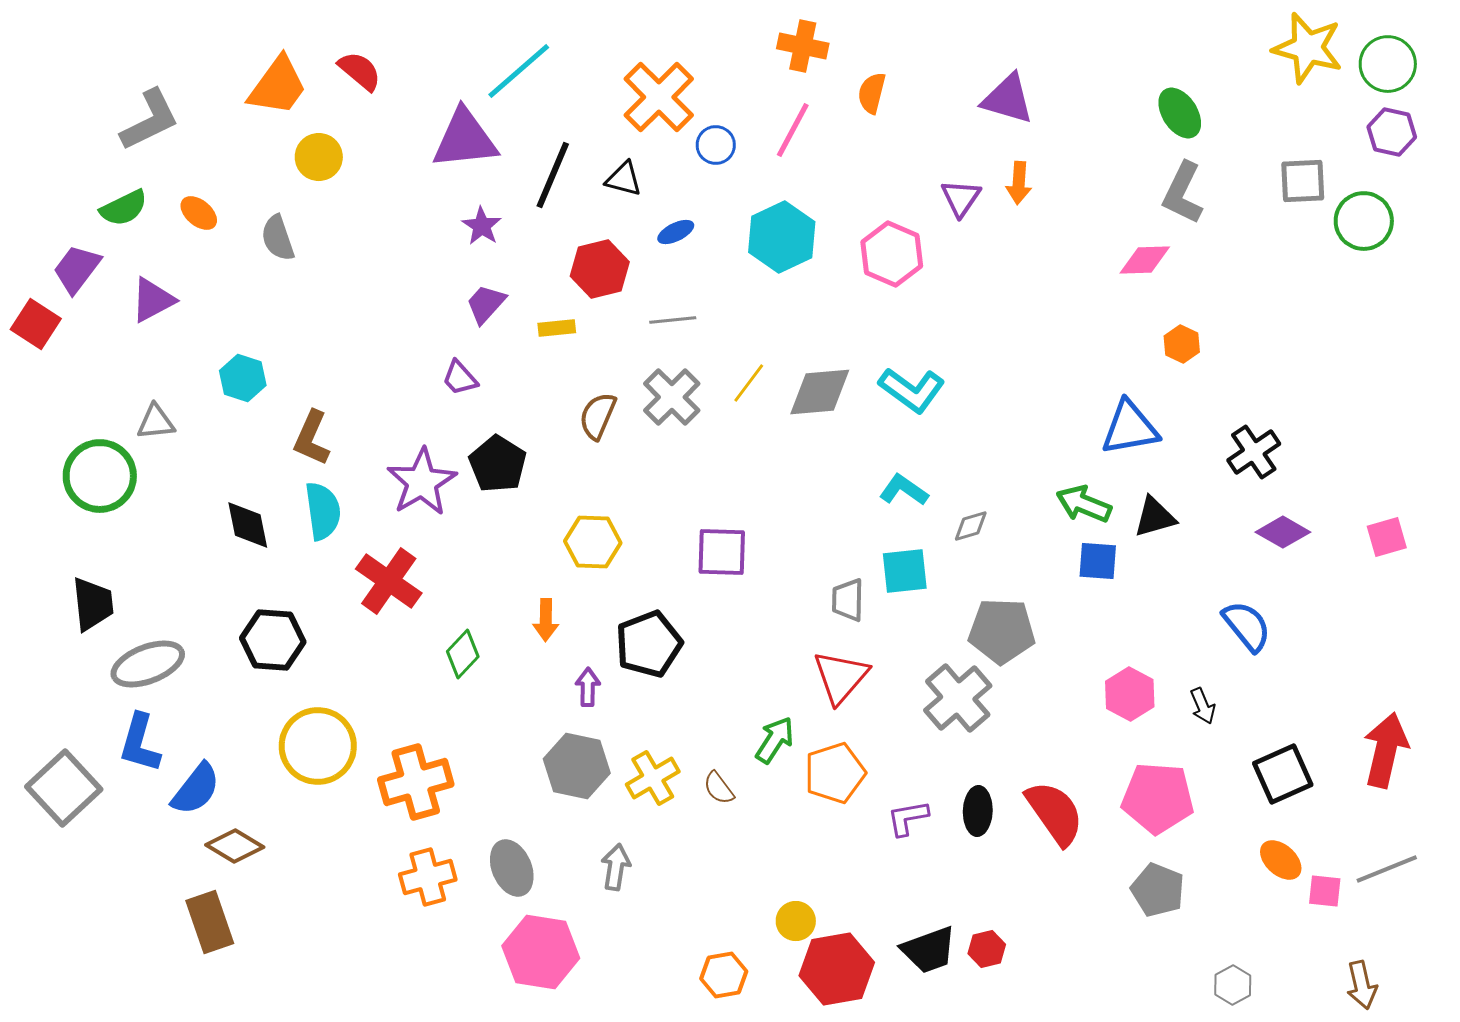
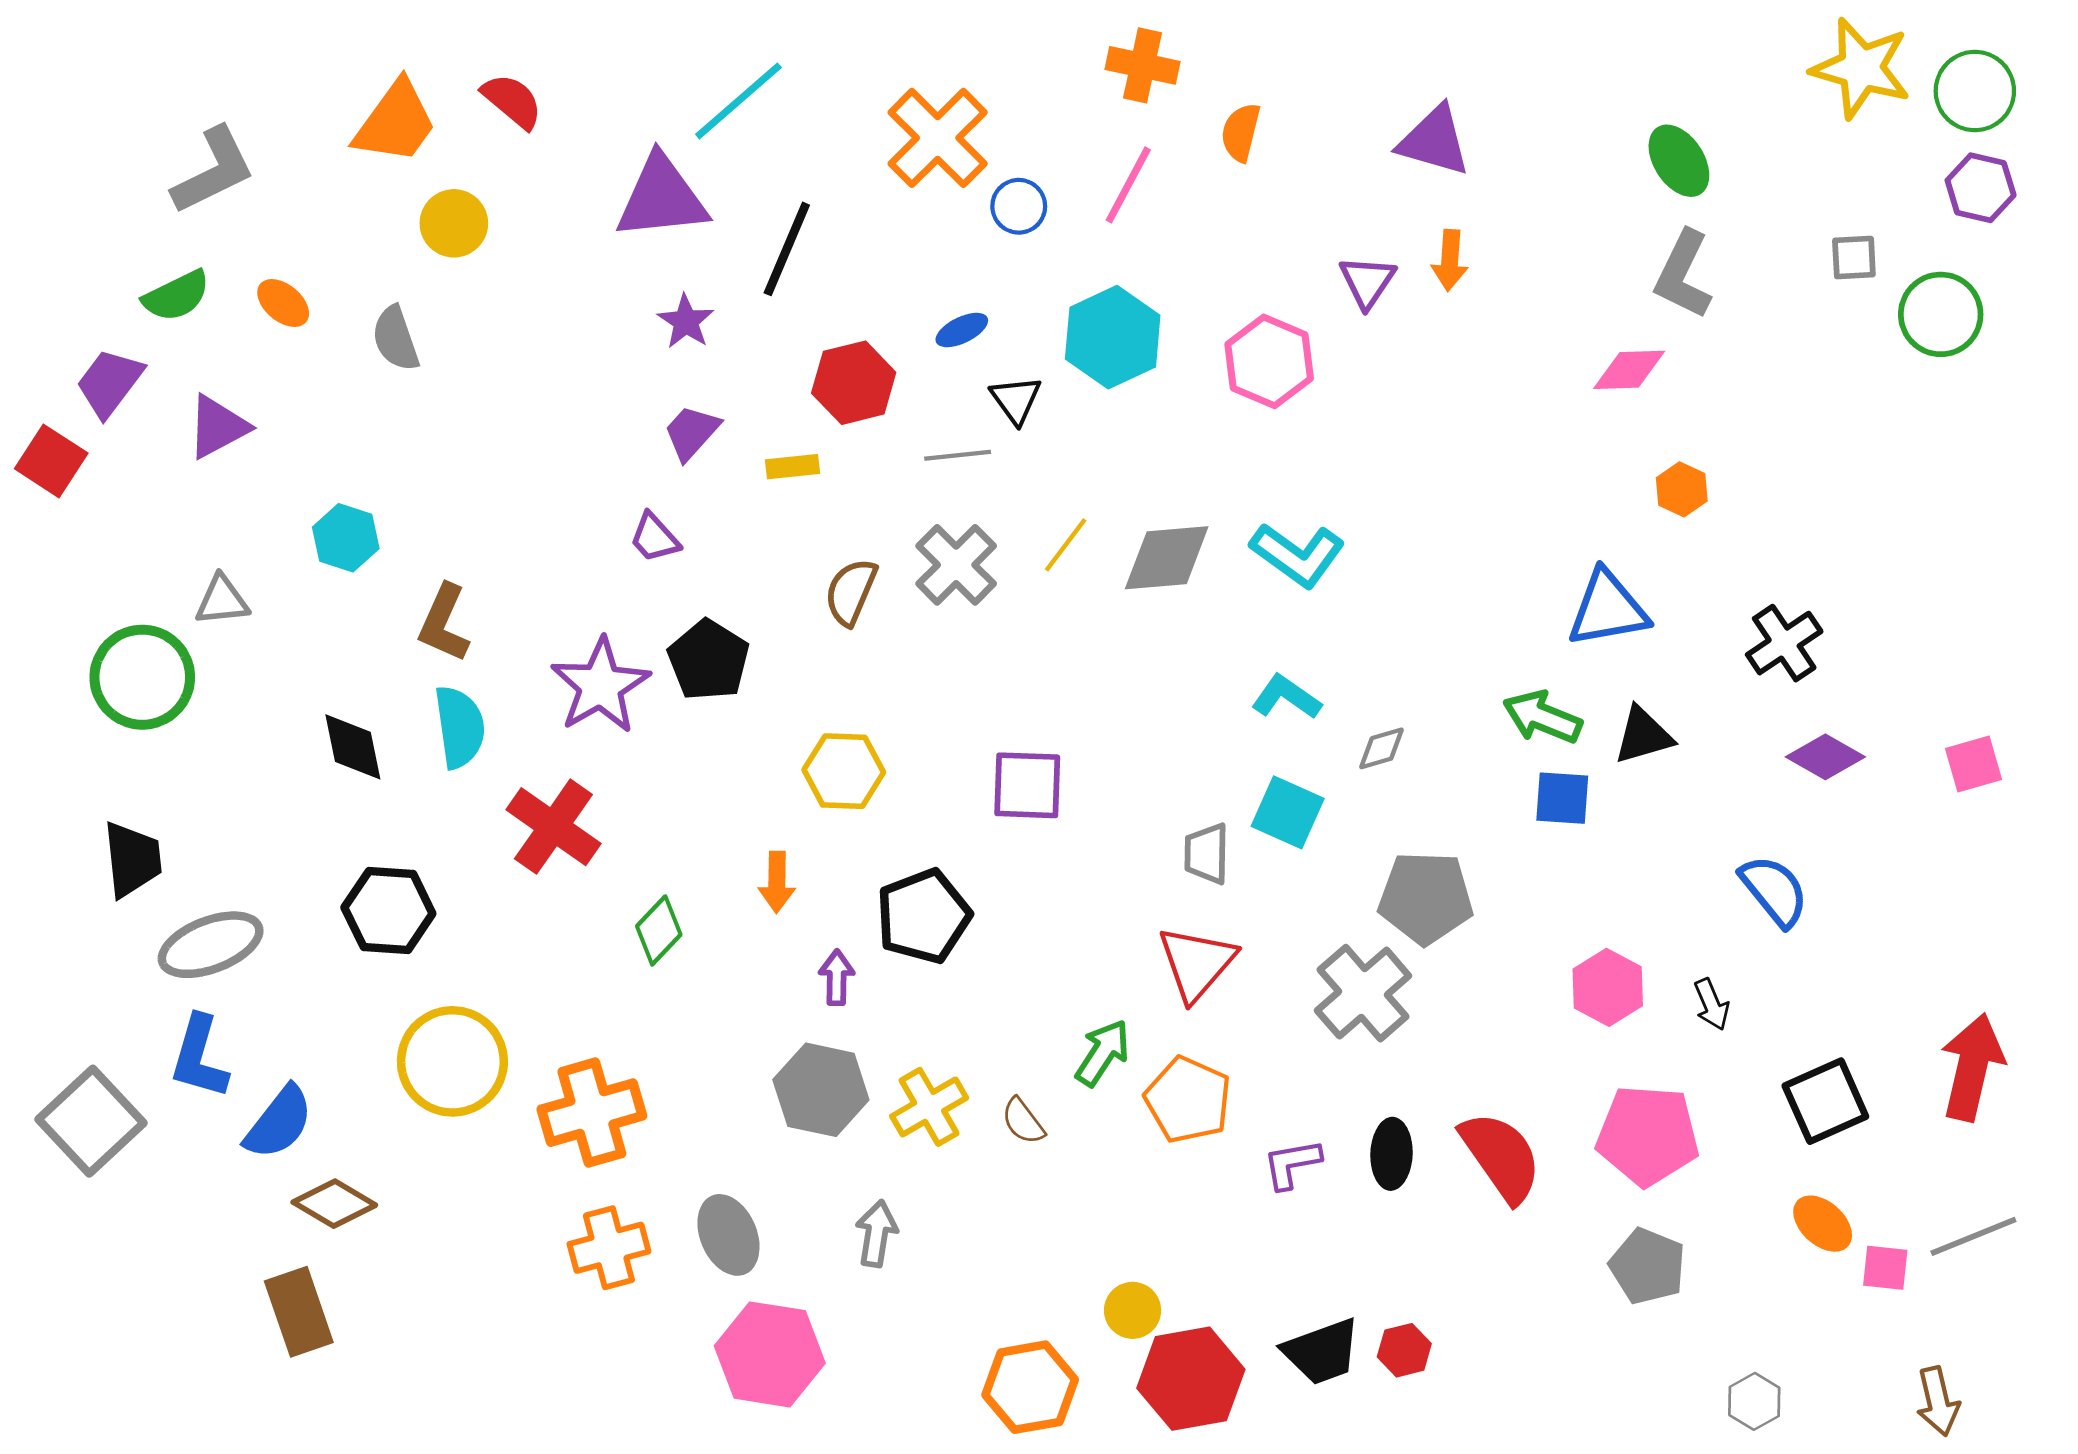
black triangle: (624, 179) -> (1016, 400), moved, turned 39
gray square: (1303, 181) -> (1854, 257), size x0.7
cyan square: (905, 571) -> (1288, 812), turned 30
orange pentagon: (835, 773) -> (1188, 1100), turned -30
orange hexagon: (724, 975) -> (1030, 1387), size x1.4

